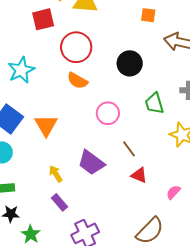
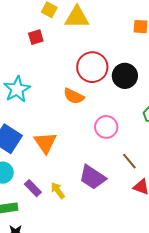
red square: (43, 19) -> (36, 37), size x0.7
red circle: (76, 47) -> (92, 67), moved
purple rectangle: (59, 202) -> (33, 188), moved

